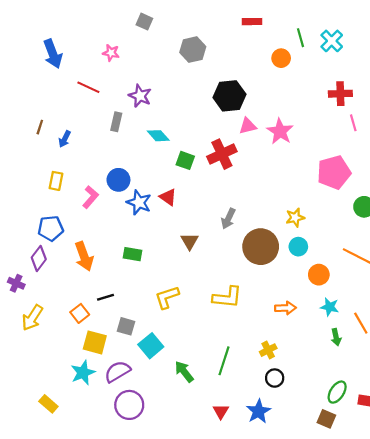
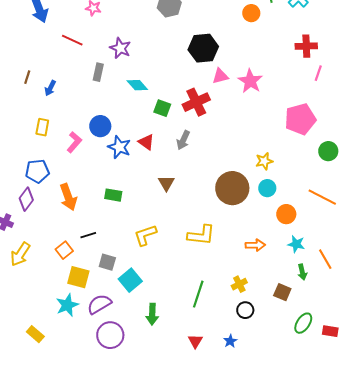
pink line: (353, 123) -> (318, 73), turned 35
gray arrow: (228, 219) -> (183, 140), moved
green arrow: (184, 372) -> (152, 314), moved, turned -140
blue star: (258, 411) -> (230, 341), size x0.6
brown square: (326, 419) -> (282, 292), moved

